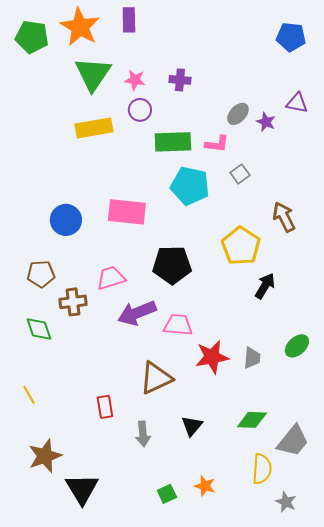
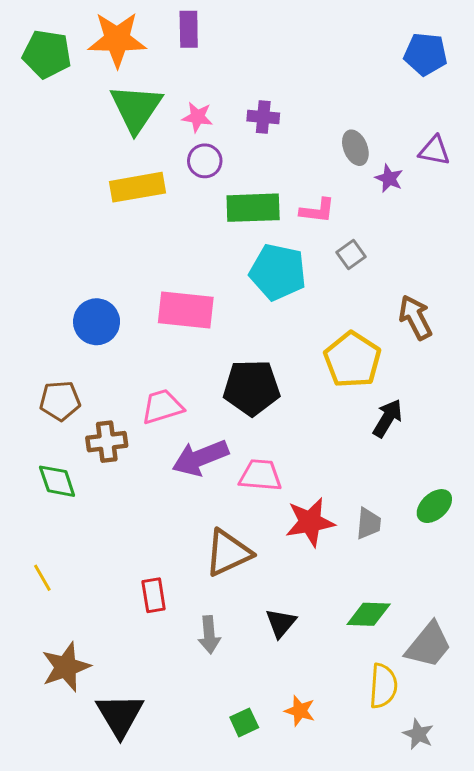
orange star: (80, 27) -> (117, 39), turned -30
gray ellipse: (238, 114) -> (355, 148), moved, turned -65

